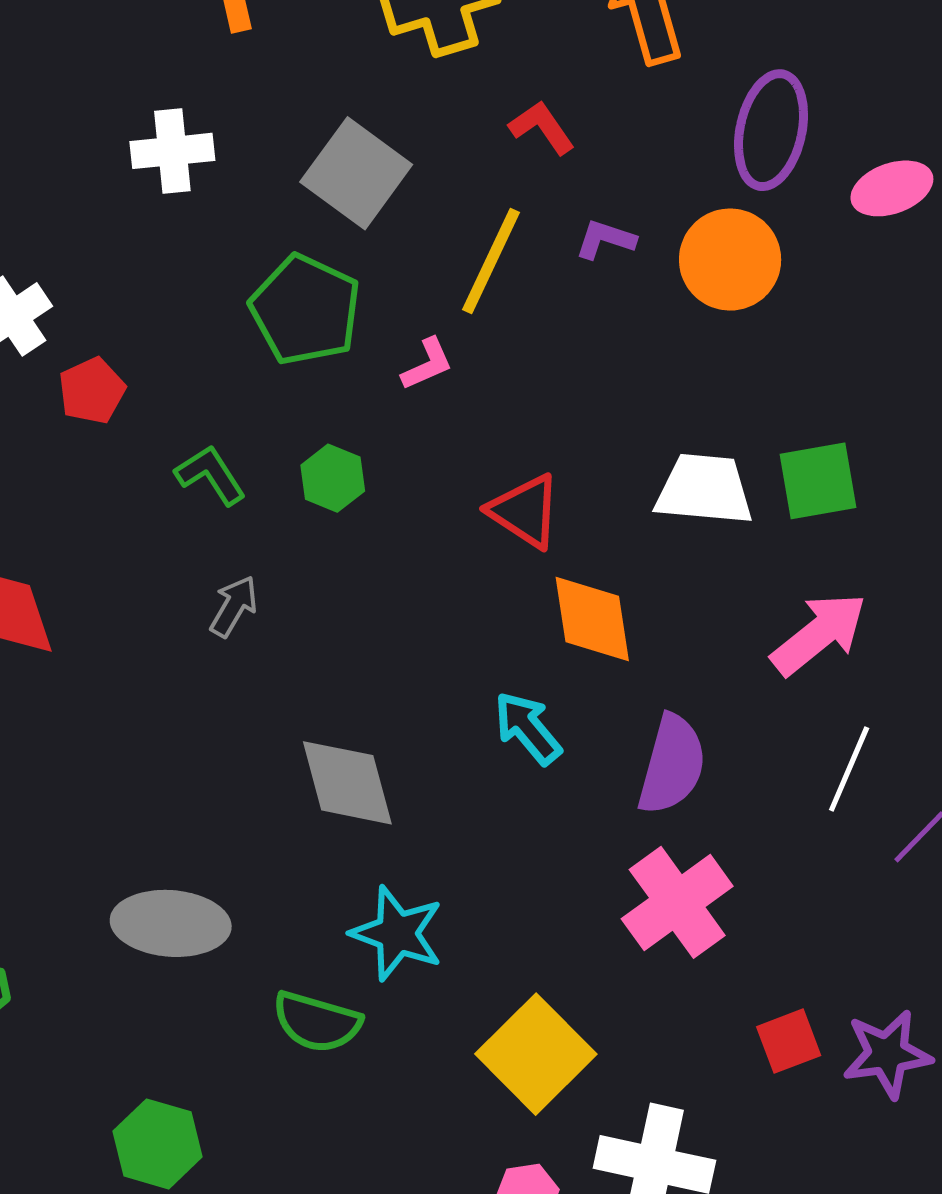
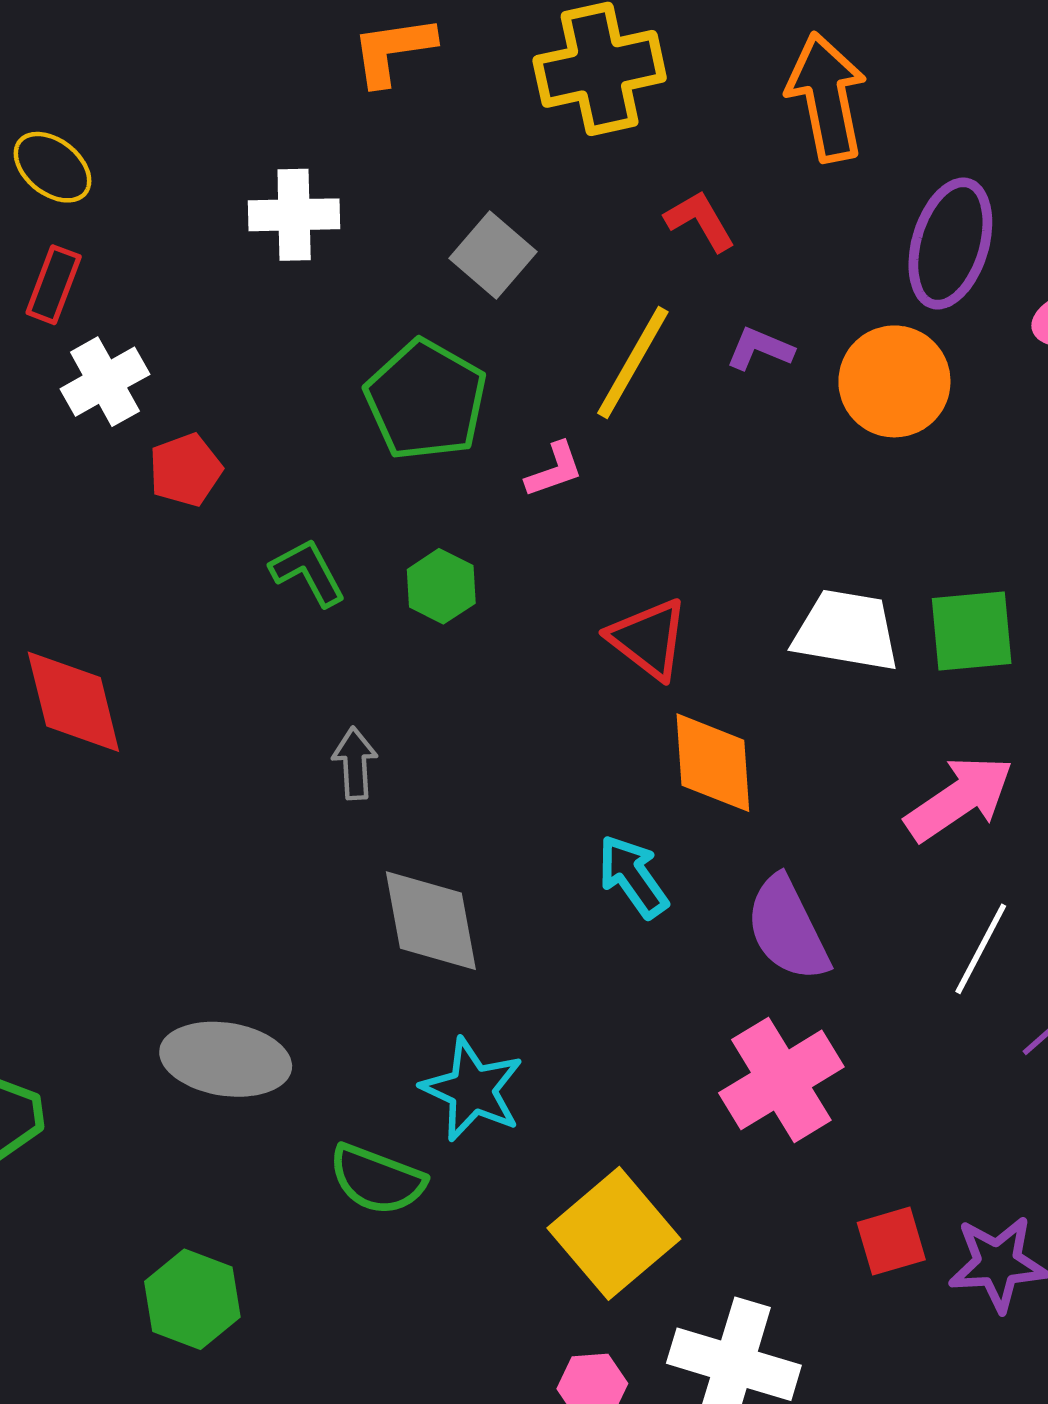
gray square: (356, 173) -> (493, 255), size x0.7
gray arrow: (234, 606) -> (355, 763), moved, turned -38
purple semicircle: (672, 765) -> (787, 929), turned 134

